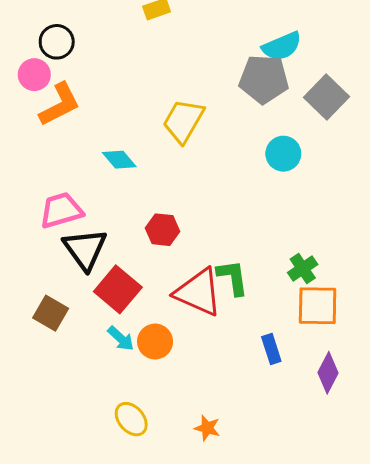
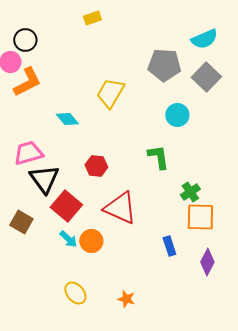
cyan semicircle: (282, 46) -> (204, 39), moved
green L-shape: (233, 277) -> (158, 157), moved

